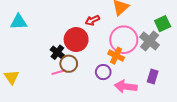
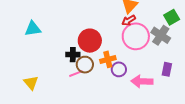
red arrow: (92, 20) -> (129, 20), moved
black cross: (57, 52) -> (73, 55), turned -32
orange cross: (116, 56) -> (108, 59), moved, turned -35

